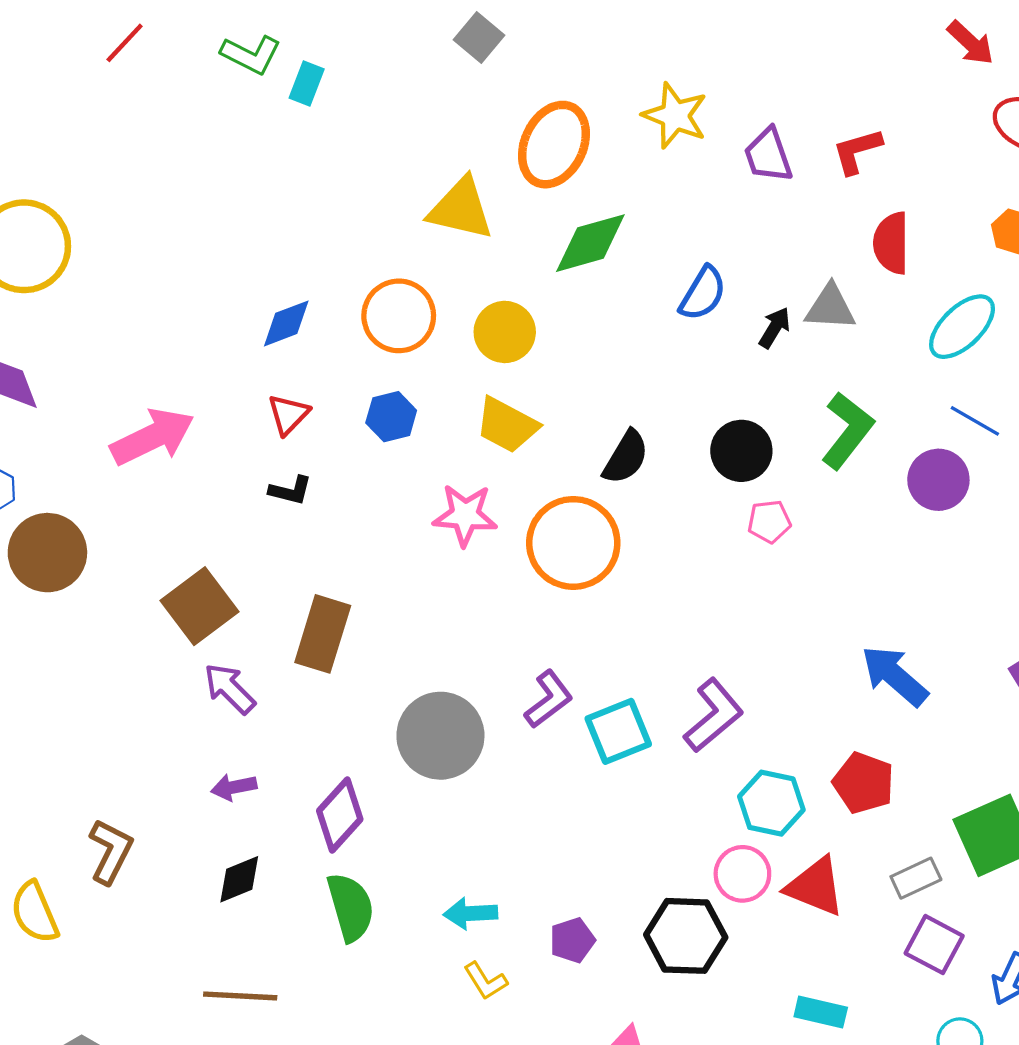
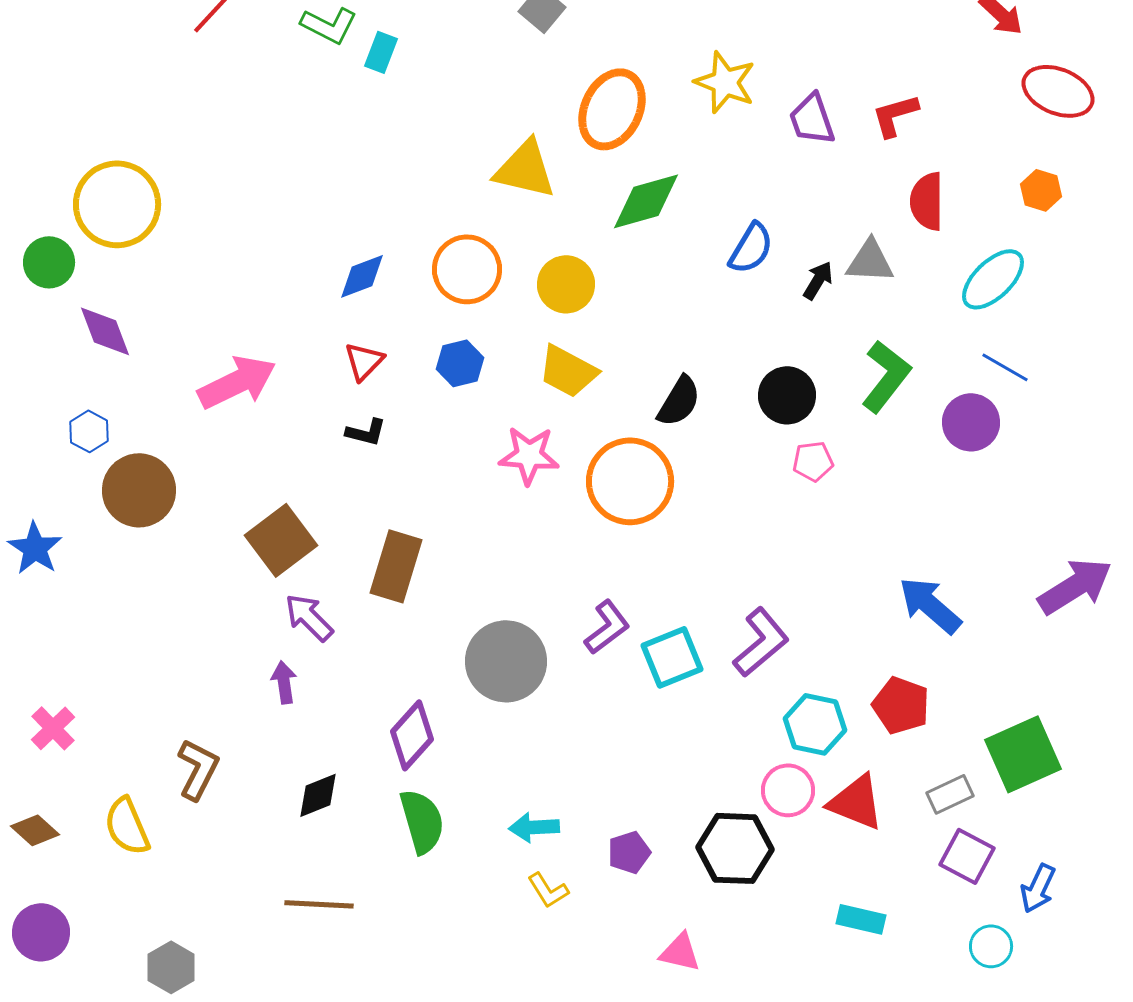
purple arrow: (234, 787) -> (284, 682), moved, turned 93

